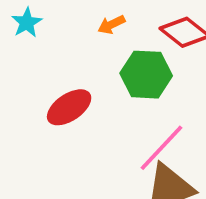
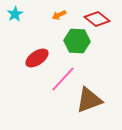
pink line: (161, 148) -> (63, 79), moved

